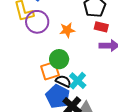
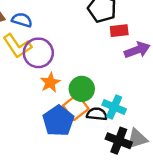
orange star: (67, 30) -> (50, 83), moved
blue pentagon: (58, 96) -> (58, 121), moved, turned 30

